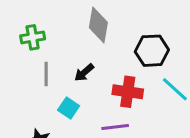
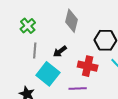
green cross: (33, 37) -> (28, 26), turned -35
cyan square: (69, 108) -> (48, 74), size x1.6

